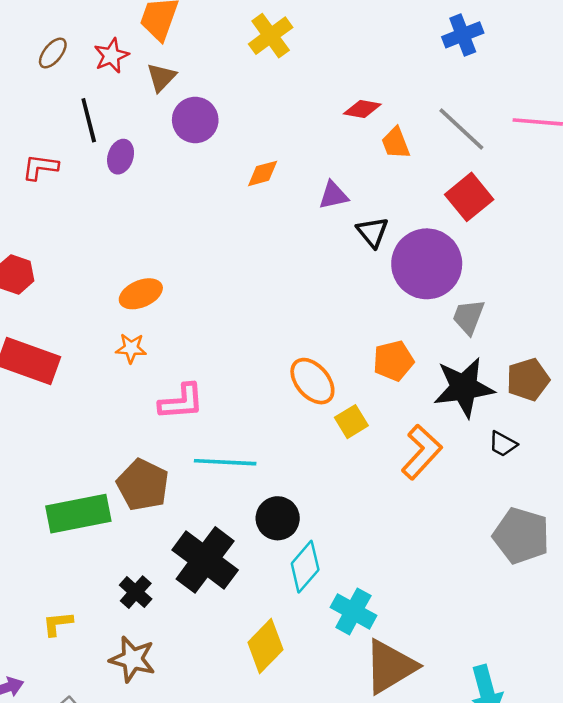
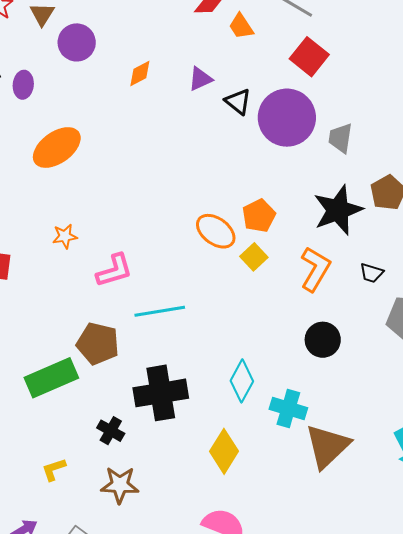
orange ellipse: (141, 294) -> (57, 148), moved, size x1.4
gray trapezoid: (468, 317) -> (340, 138), moved
orange pentagon: (393, 361) -> (259, 216), moved
black trapezoid: (503, 444) -> (371, 273), moved
black circle: (278, 518) -> (323, 340), moved
black cross: (205, 560) -> (161, 393), turned -34

